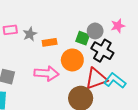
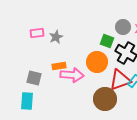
gray circle: (95, 31) -> (123, 27), moved
orange rectangle: (50, 42) -> (59, 66), moved

